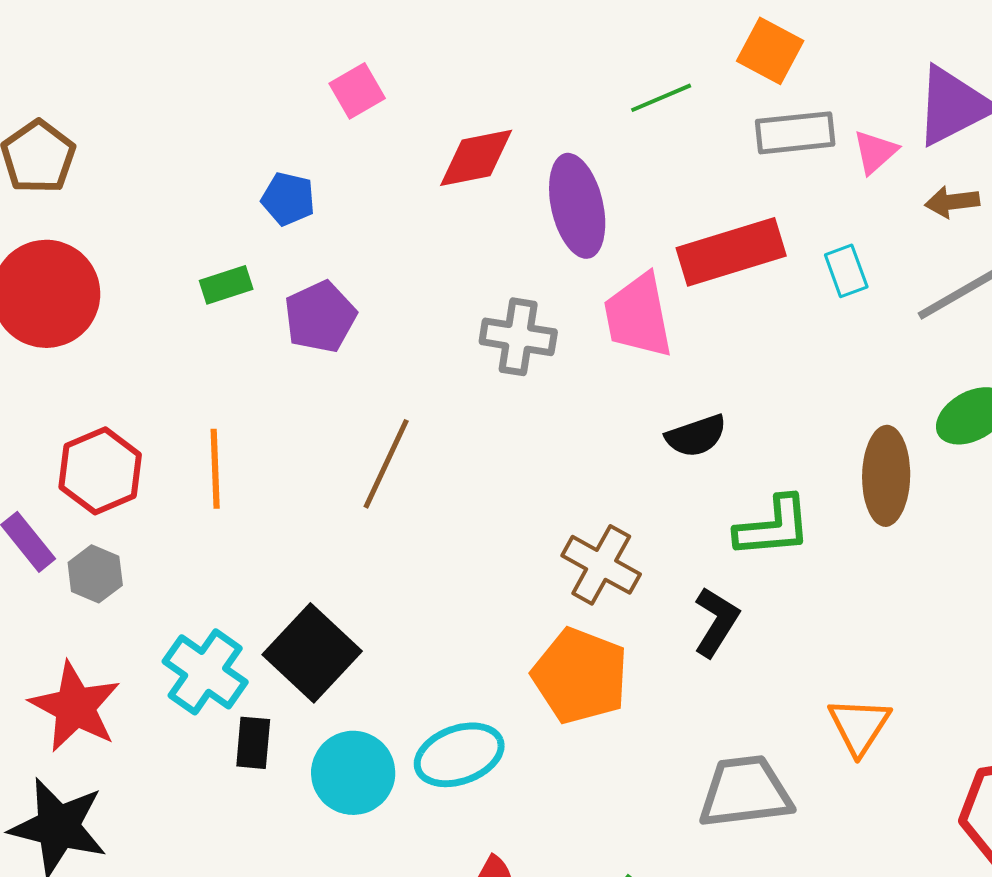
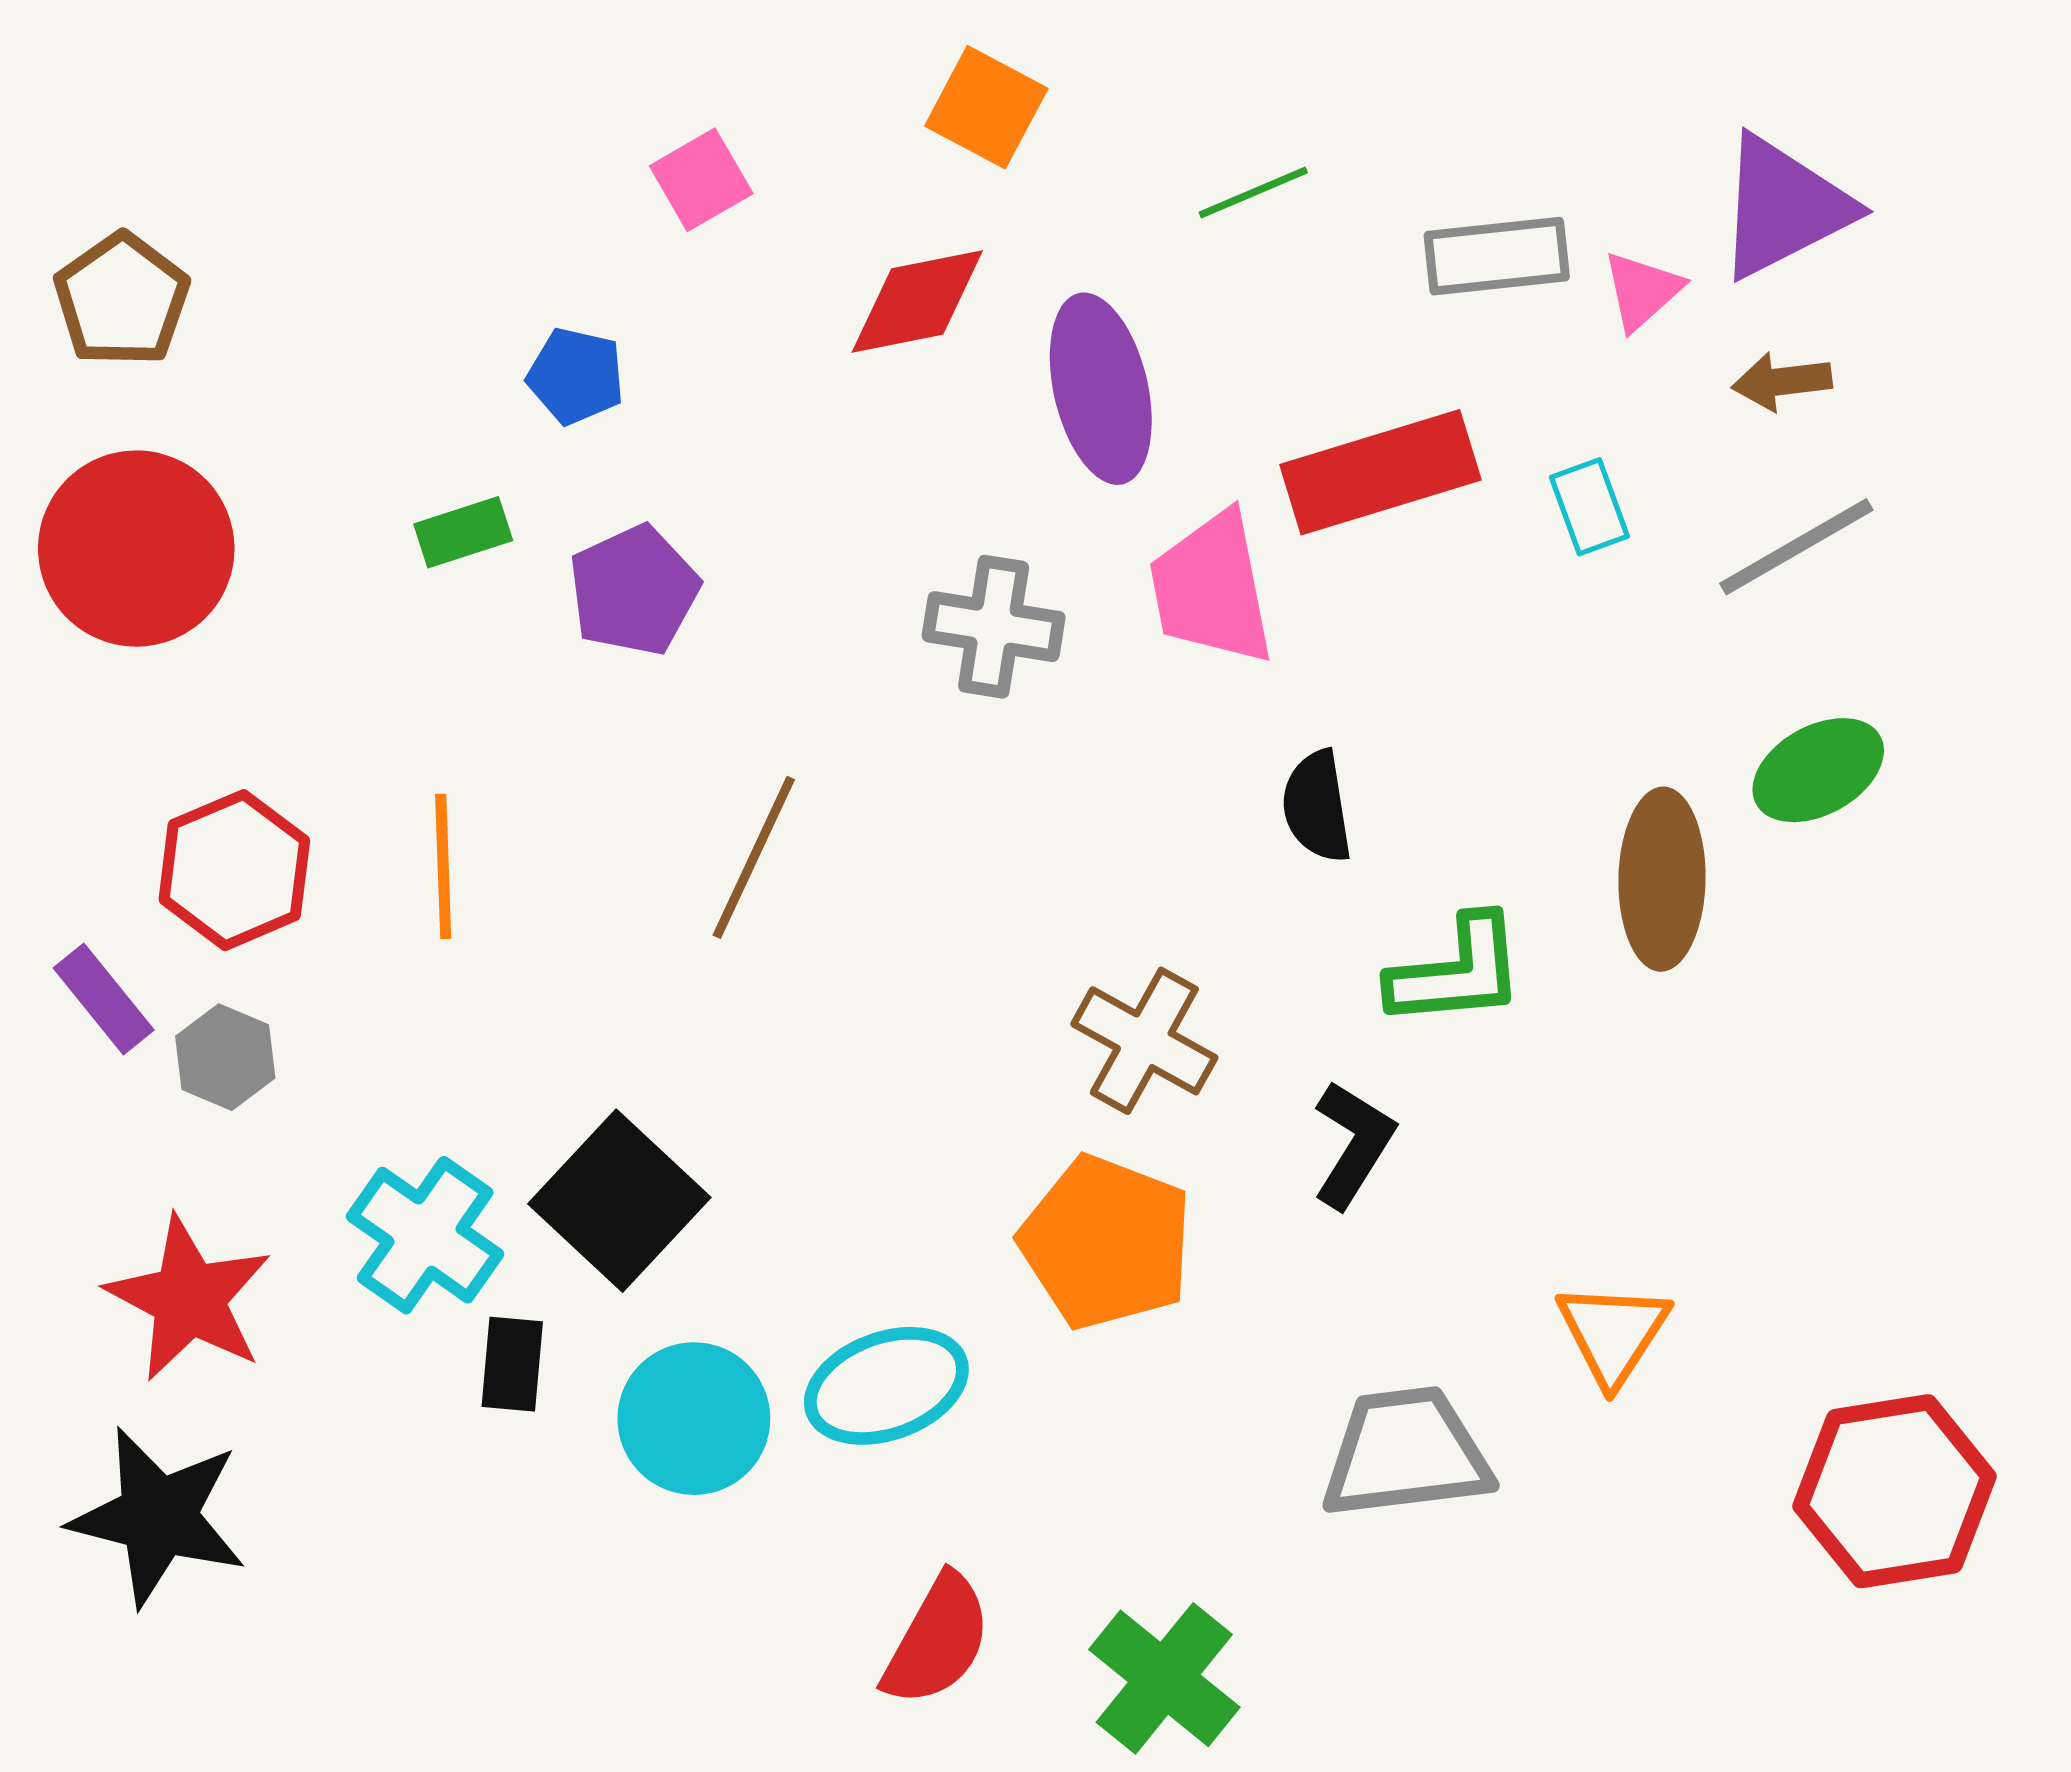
orange square: (770, 51) -> (986, 107), moved
black semicircle: (696, 436) -> (1317, 806), turned 100

